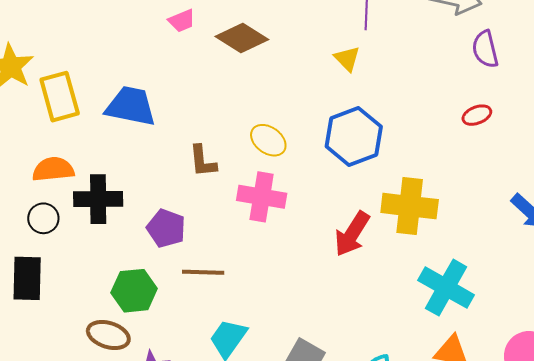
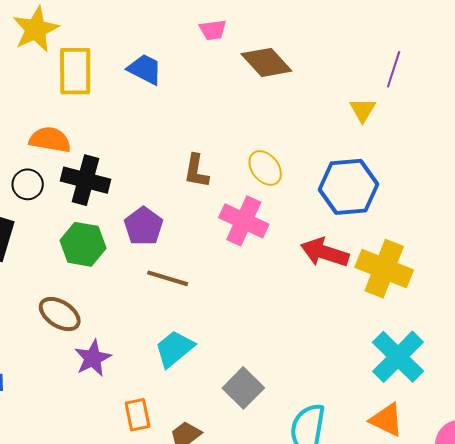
blue trapezoid: (131, 106) -> (145, 69), moved, size x0.7
red arrow: (352, 234) -> (325, 253), moved, turned 60
green hexagon: (134, 291) -> (83, 244), moved

